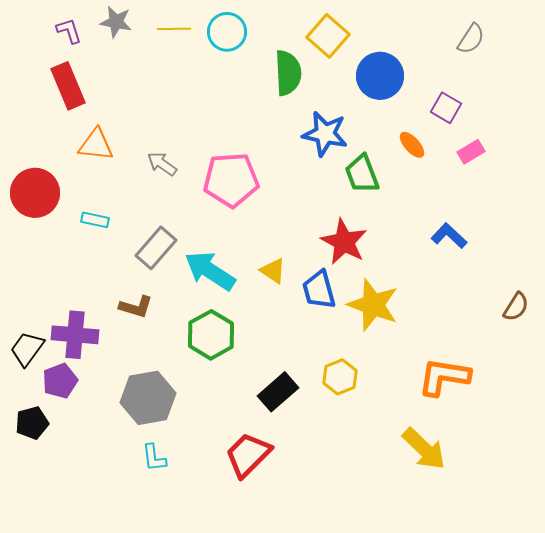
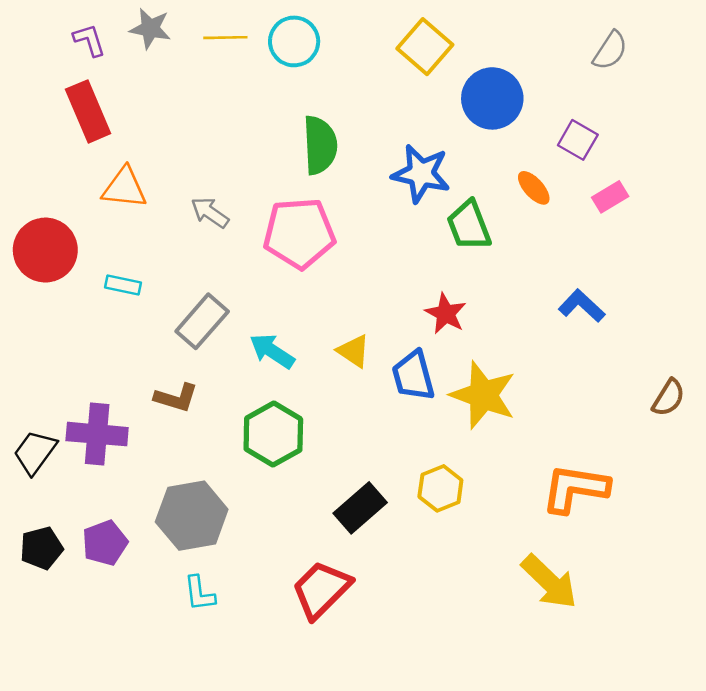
green semicircle: (288, 73) -> (320, 145), moved
red star: (344, 242) -> (446, 314), size x0.7
cyan arrow: (210, 271) -> (272, 351), size x0.7
purple pentagon: (60, 381) -> (105, 543), moved

